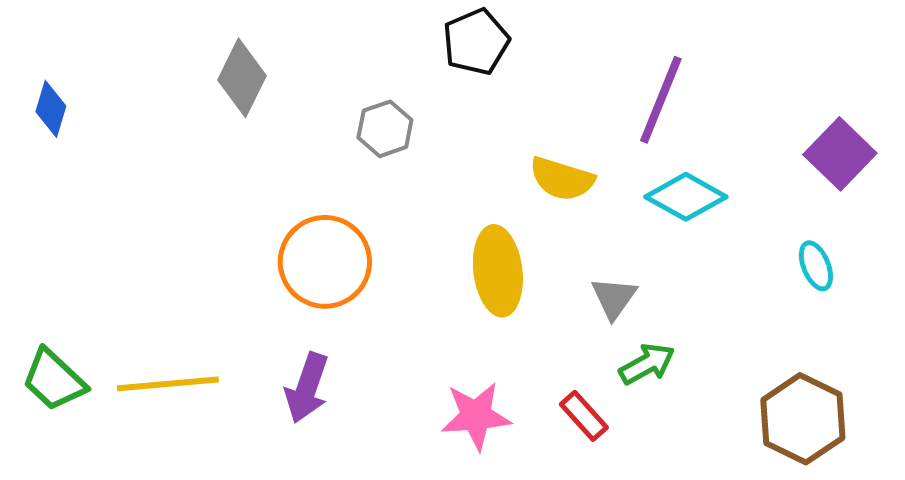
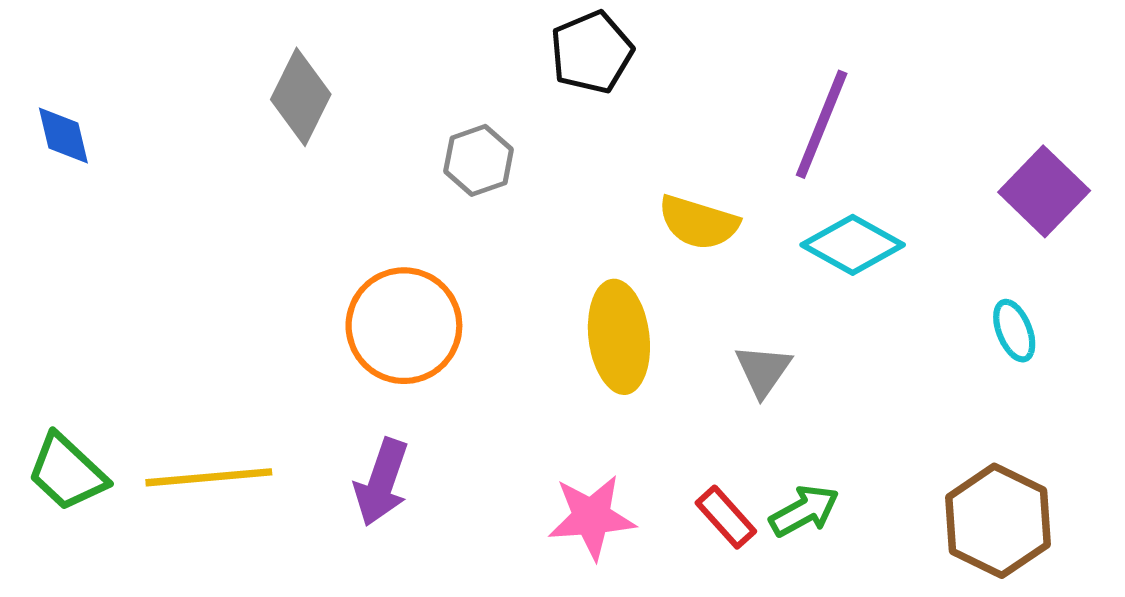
blue diamond: (51, 109) -> (63, 135), turned -30
green arrow: (647, 364) -> (804, 511), moved

